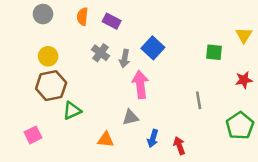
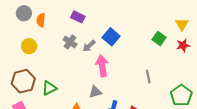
orange semicircle: (82, 16) -> (41, 20), moved
green square: (214, 52) -> (159, 39), turned 32
gray arrow: (125, 59) -> (89, 46), turned 40
red star: (244, 80) -> (183, 45), moved
brown hexagon: (51, 86) -> (23, 81), moved

